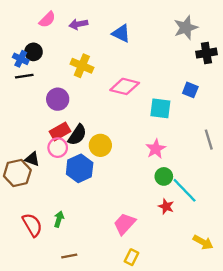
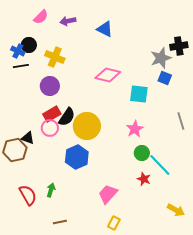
gray star: (186, 28) -> (161, 58), moved
yellow cross: (82, 66) -> (55, 57), moved
yellow circle: (100, 145) -> (87, 126), size x1.4
blue hexagon: (80, 168) -> (77, 157), moved

